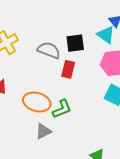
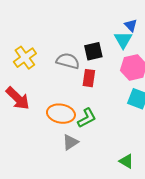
cyan triangle: (106, 35) -> (123, 40), turned 30

